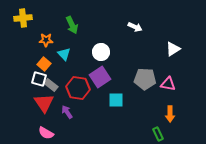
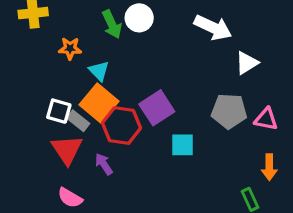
white arrow: (135, 27) -> (213, 28), size x1.6
white triangle: (173, 49) -> (247, 63), moved
white circle: (101, 52) -> (139, 18), moved
orange square: (44, 64) -> (99, 103), moved, size x1.6

